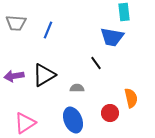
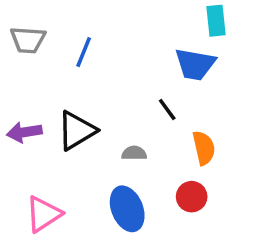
orange semicircle: (131, 98) -> (204, 148), moved

